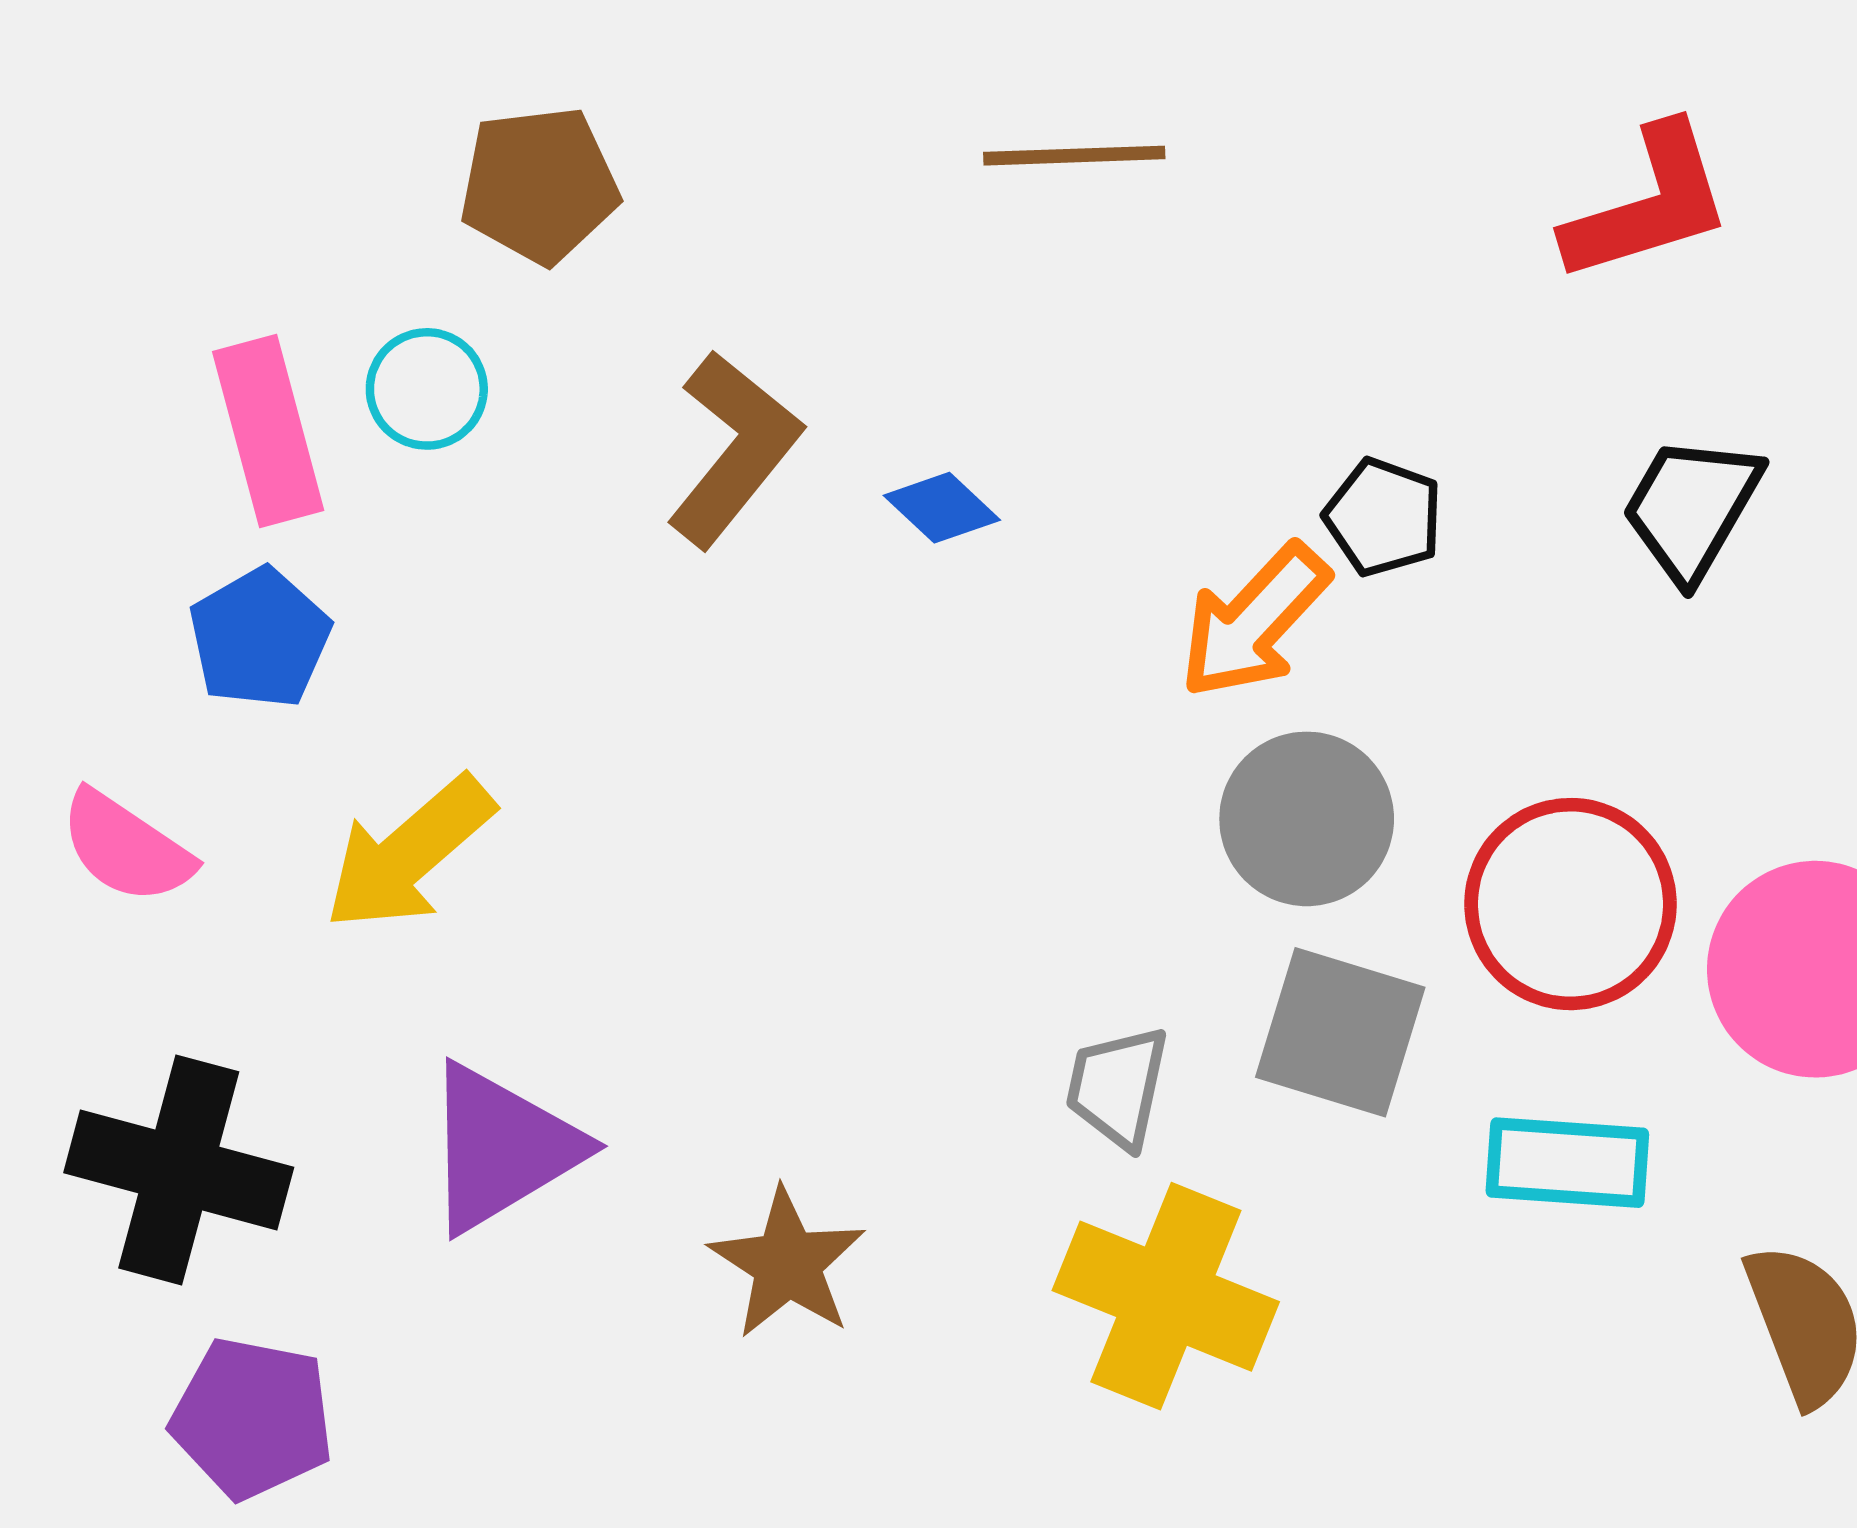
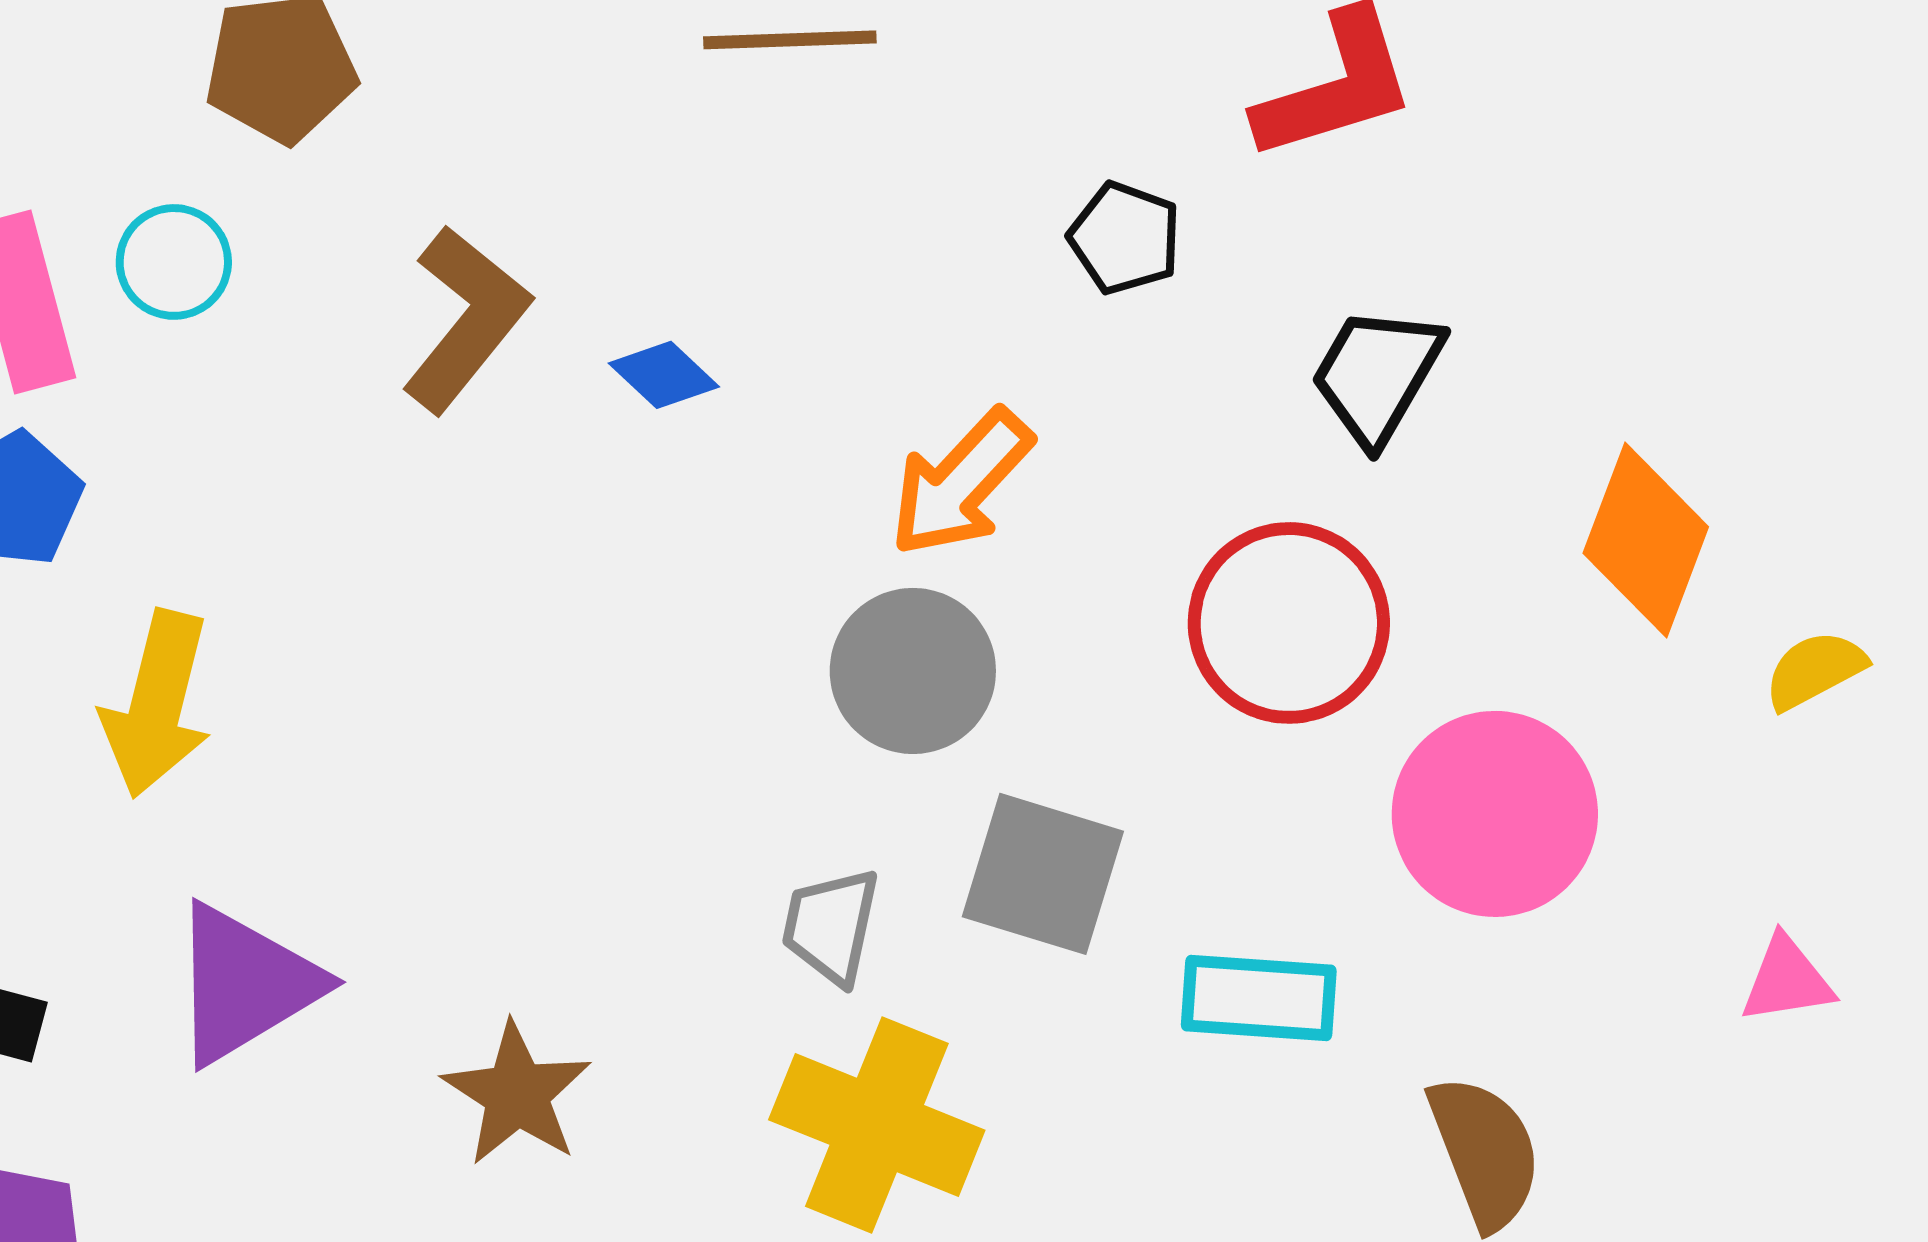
black pentagon: (1383, 517) -> (1125, 238), moved
gray circle: (1307, 819) -> (913, 671), moved
yellow arrow: (409, 854) -> (157, 704), turned -35
red circle: (1570, 904) -> (1289, 623), moved

